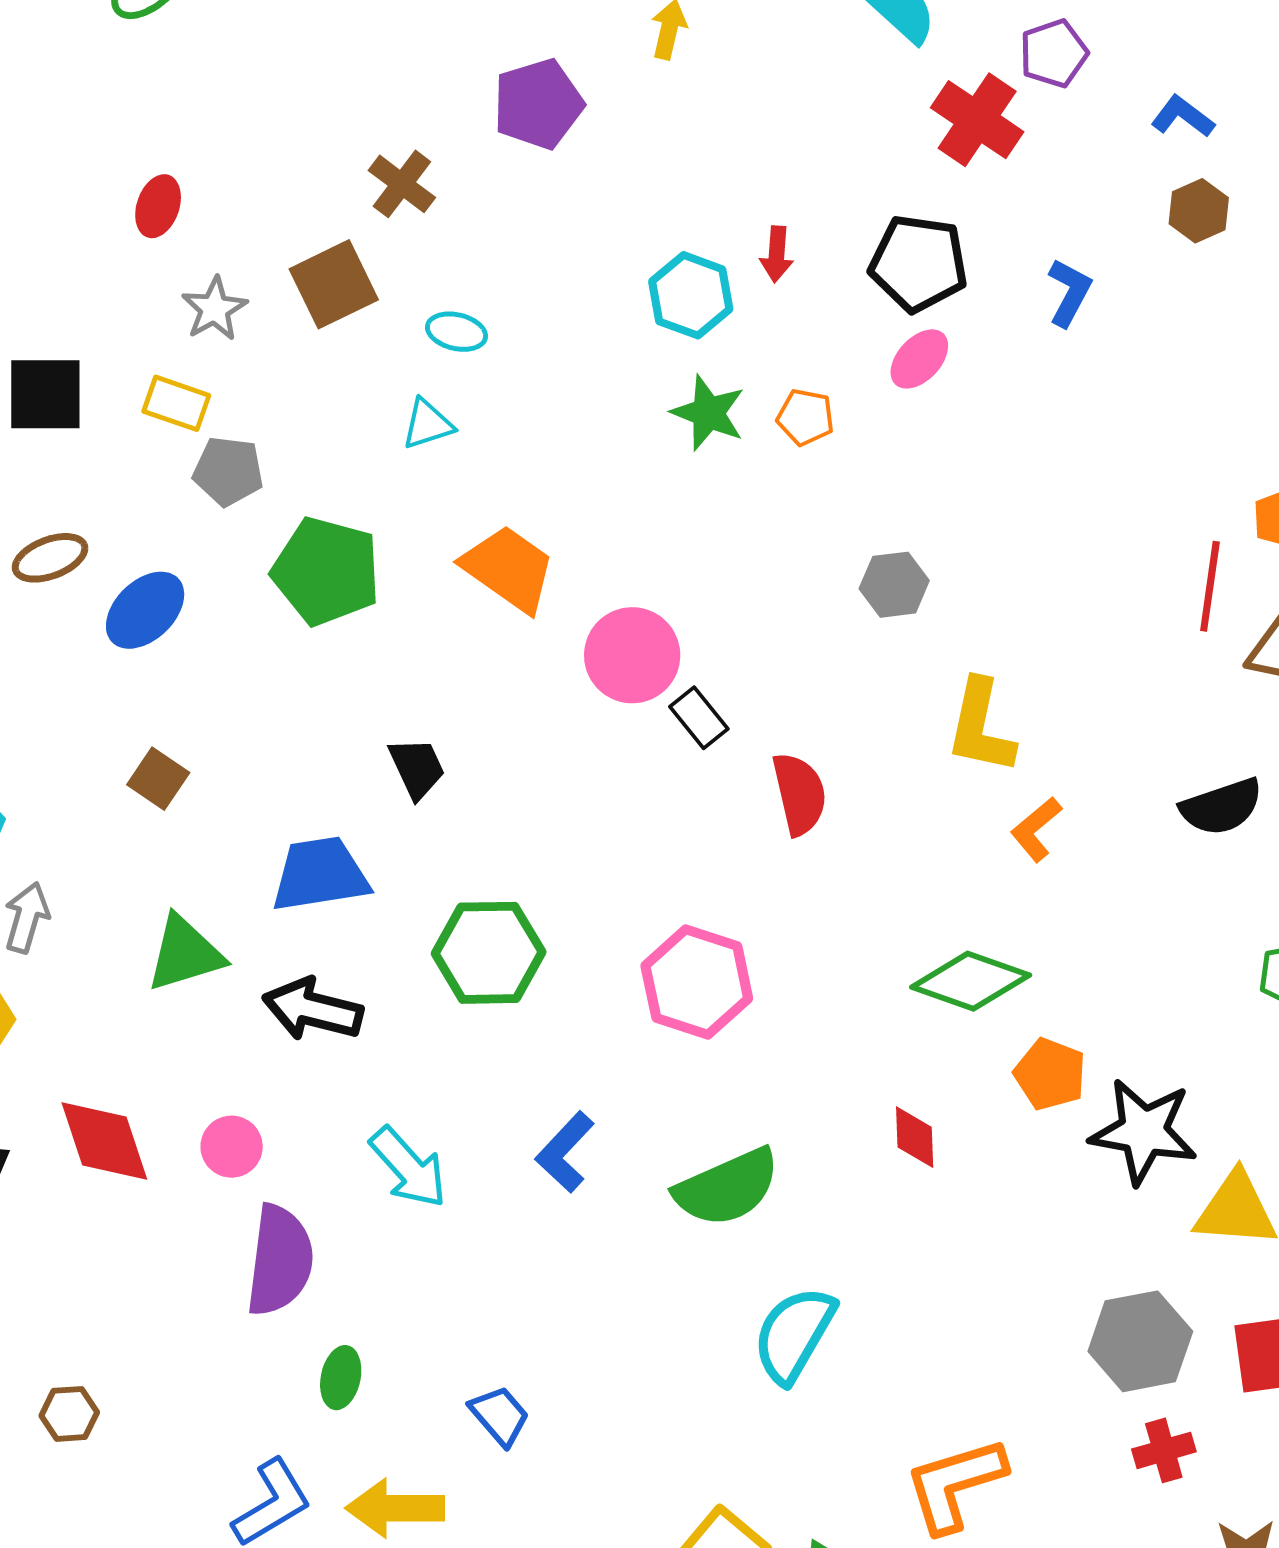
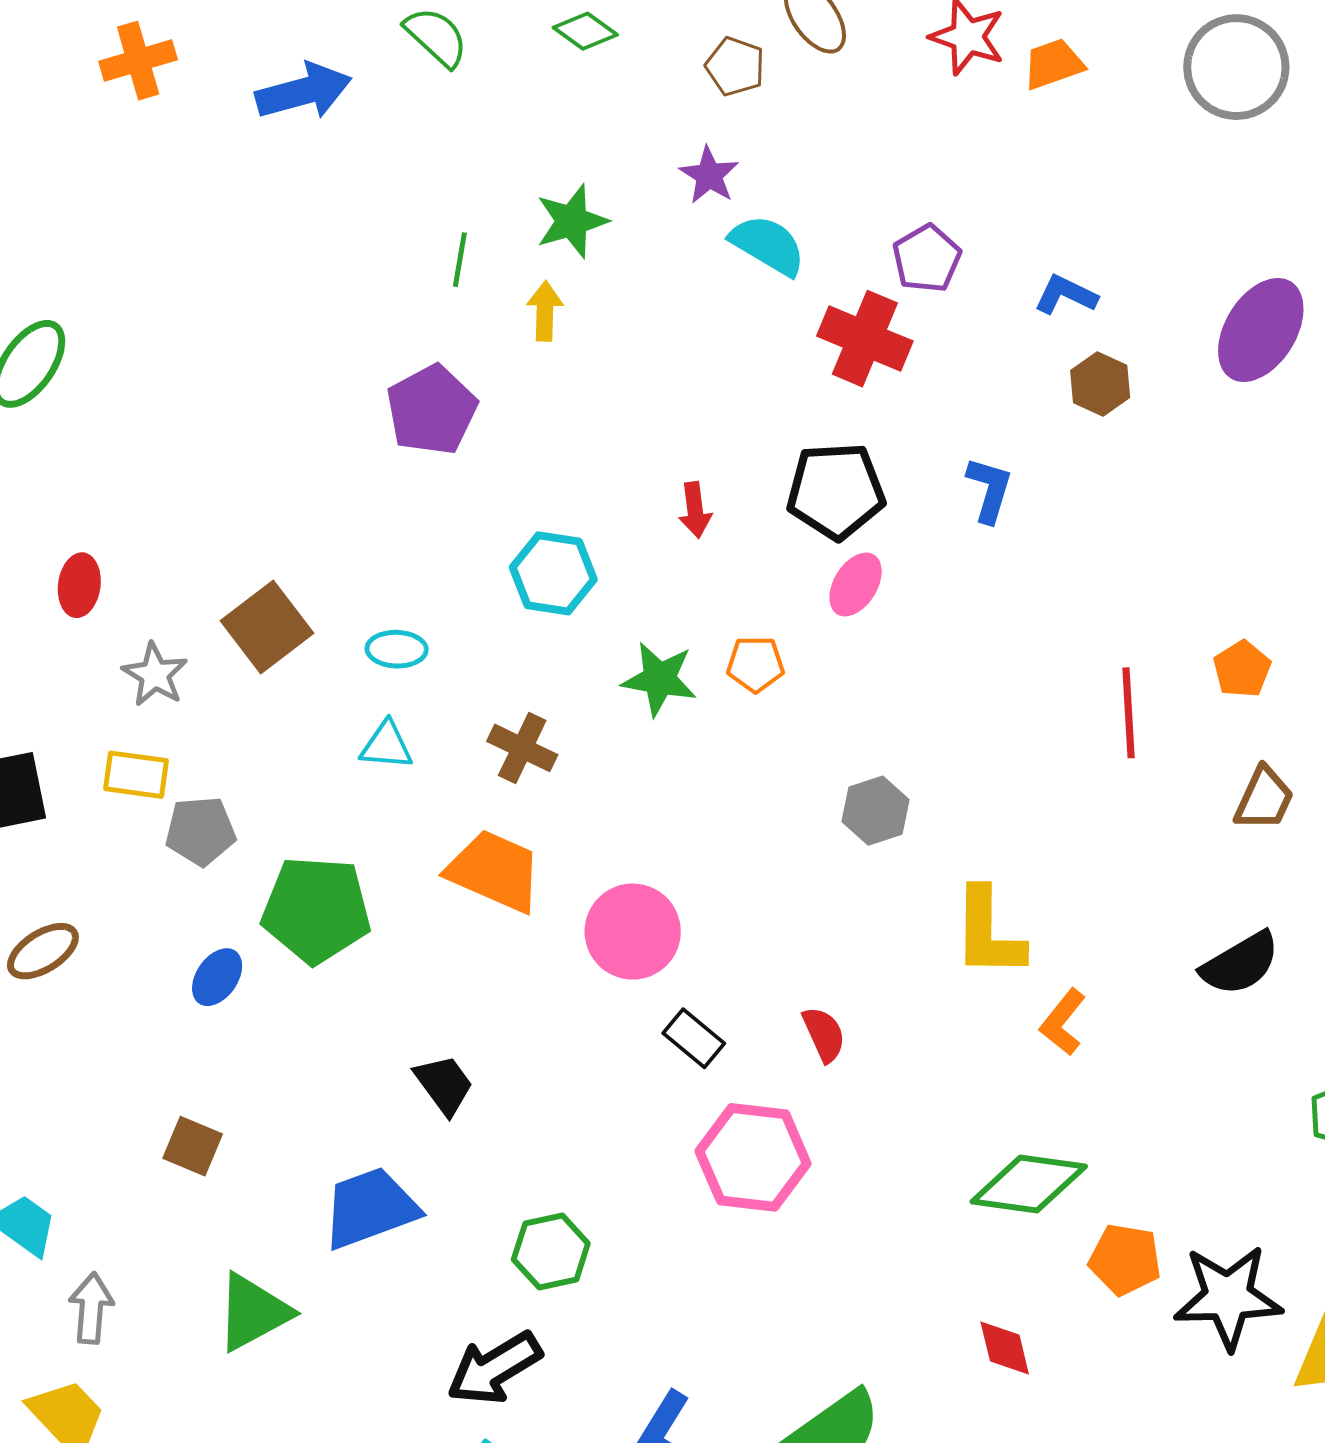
brown cross: (402, 184) -> (522, 748), moved
cyan hexagon: (691, 295) -> (553, 573), moved
cyan triangle: (427, 424) -> (386, 745), turned 34
red line: (1210, 586) -> (1129, 713), moved
blue ellipse: (145, 610) -> (217, 977), moved, size x0.7
black rectangle: (699, 718) -> (694, 1038), moved
red semicircle: (799, 794) -> (824, 1034), size x0.7
green hexagon: (489, 953) -> (551, 1251), size x0.7
pink hexagon: (697, 982) -> (753, 1157), moved
black arrow: (313, 1009) -> (494, 1368), moved, turned -34

